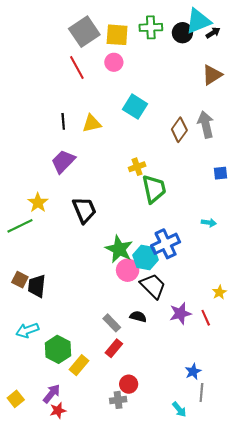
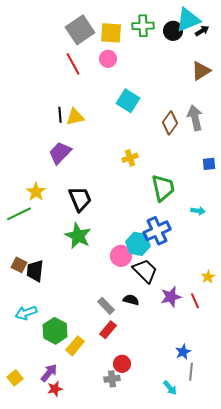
yellow triangle: (92, 123) -> (75, 117), moved
green trapezoid: (154, 189) -> (163, 188), moved
green star: (119, 249) -> (78, 236), moved

